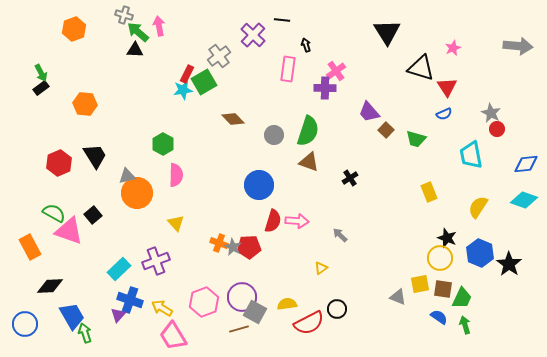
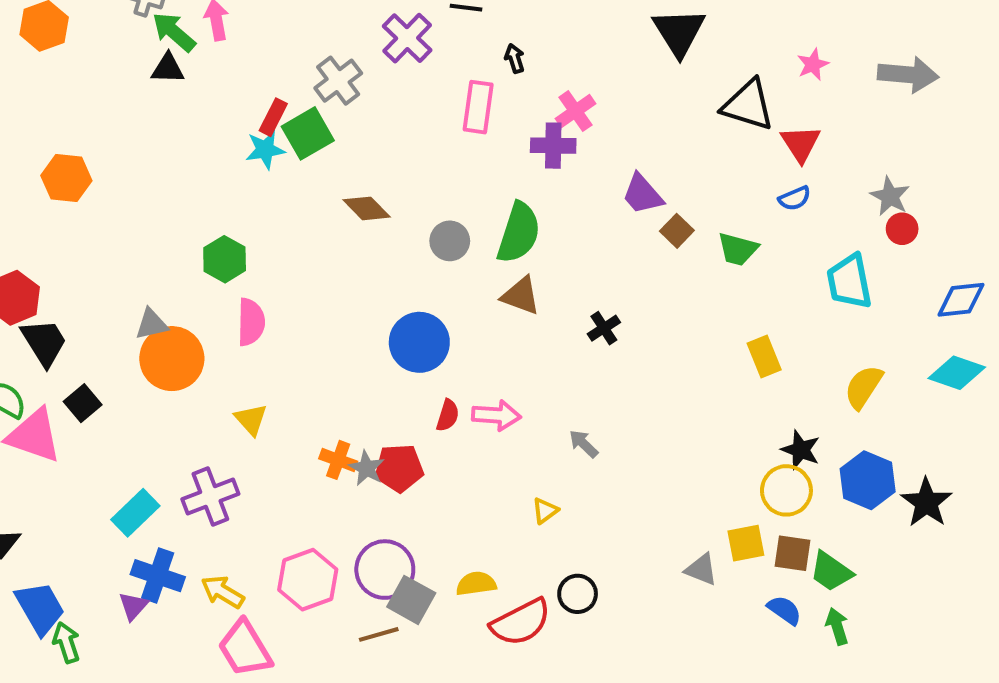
gray arrow: (518, 46) -> (908, 75), moved
black trapezoid: (95, 156) -> (44, 342), moved
red semicircle: (273, 221) -> (448, 415), size x0.7
green trapezoid: (462, 298) -> (831, 572), turned 100

